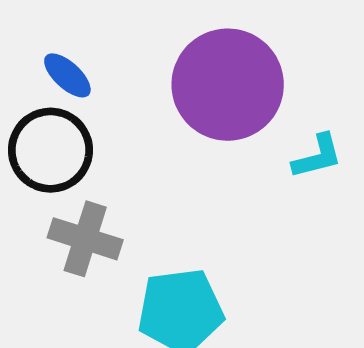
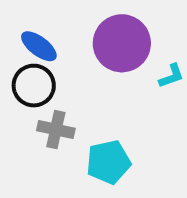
blue ellipse: (67, 75) -> (39, 46), size x1.4

